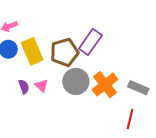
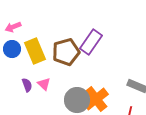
gray circle: (76, 81) -> (77, 100), moved
orange cross: (105, 85) -> (96, 99), moved

